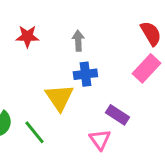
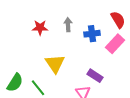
red star: (27, 36) -> (40, 28), moved
blue cross: (85, 74) -> (92, 34), moved

